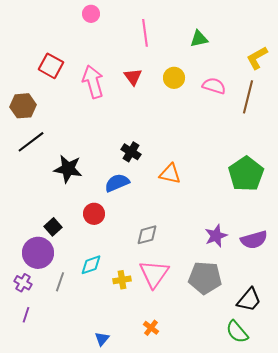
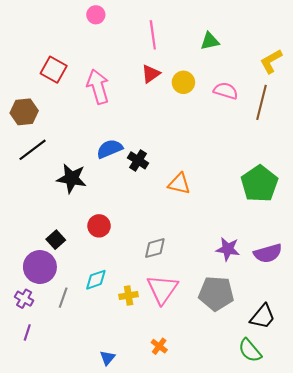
red triangle: (133, 77) -> (151, 74), moved, turned 30
blue semicircle: (117, 183) -> (110, 149), moved
purple star: (216, 236) -> (228, 249), turned 30

